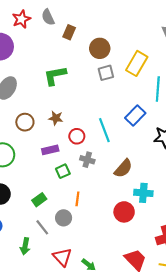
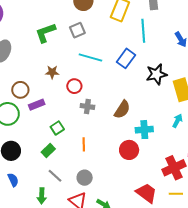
gray square: (106, 73) -> (77, 30), moved
brown circle: (25, 122) -> (20, 90), moved
cyan line: (104, 130) -> (90, 58), moved, turned -45
purple rectangle: (50, 150) -> (37, 105), moved
green square: (63, 171) -> (57, 128), moved
gray circle: (64, 218) -> (85, 178), moved

